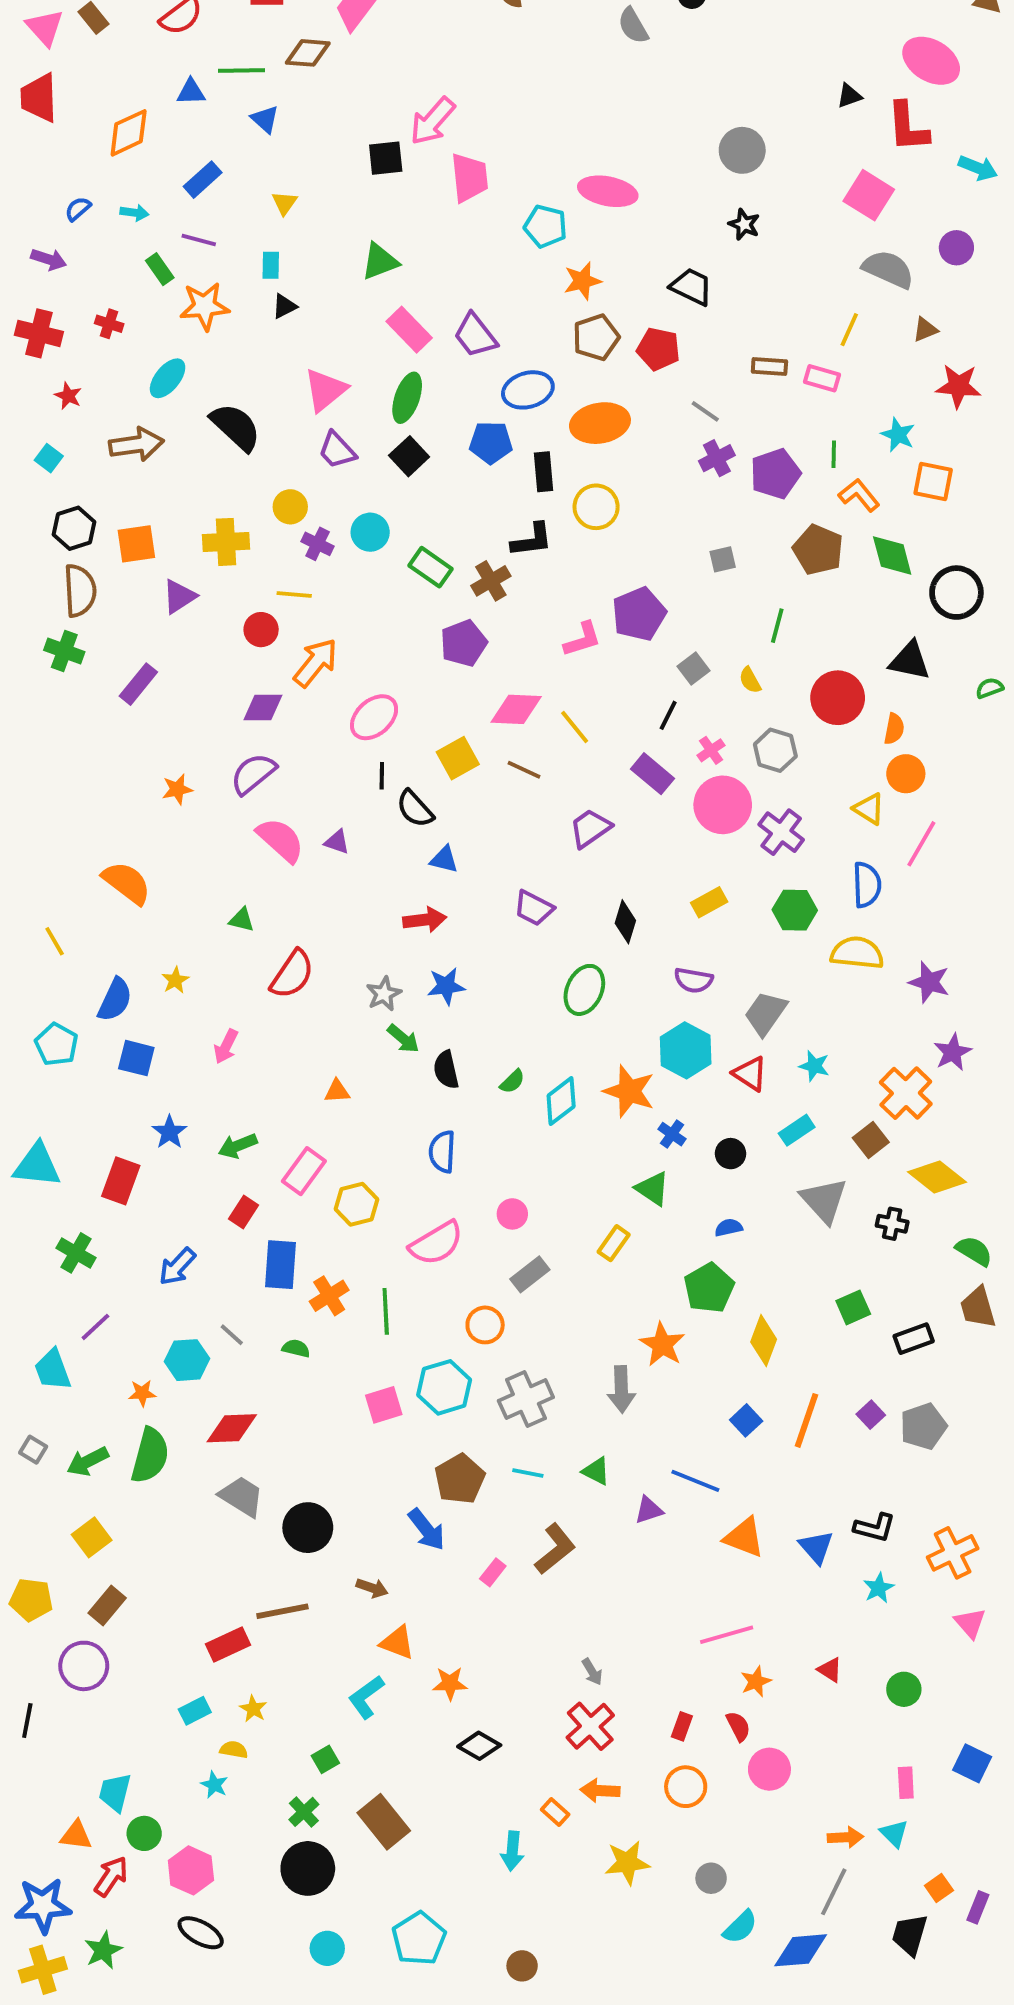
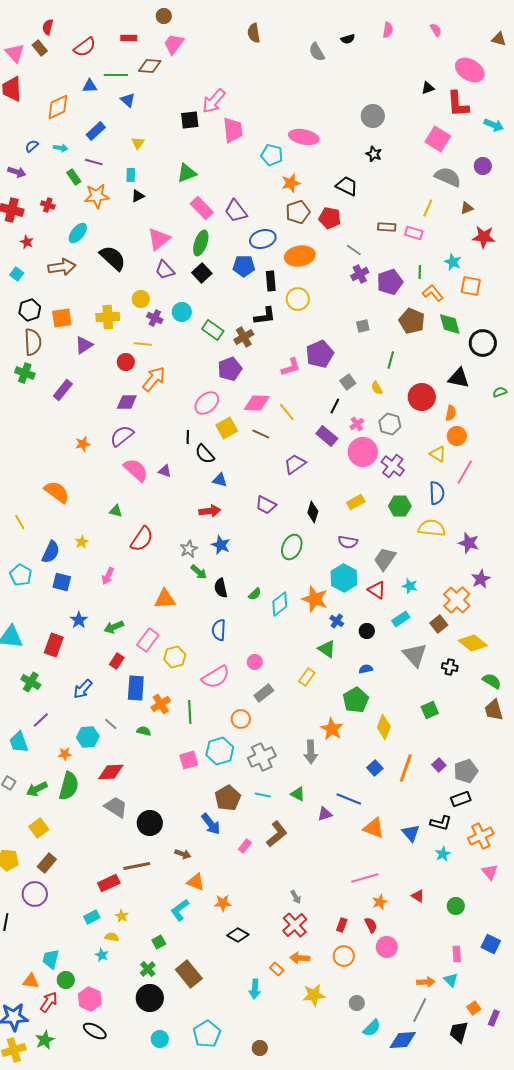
pink ellipse: (374, 717) -> (207, 403), moved
blue star: (446, 986) -> (221, 545), turned 30
orange triangle: (337, 1091) -> (165, 599), size x1.6
black rectangle: (914, 1339) -> (461, 799), moved

